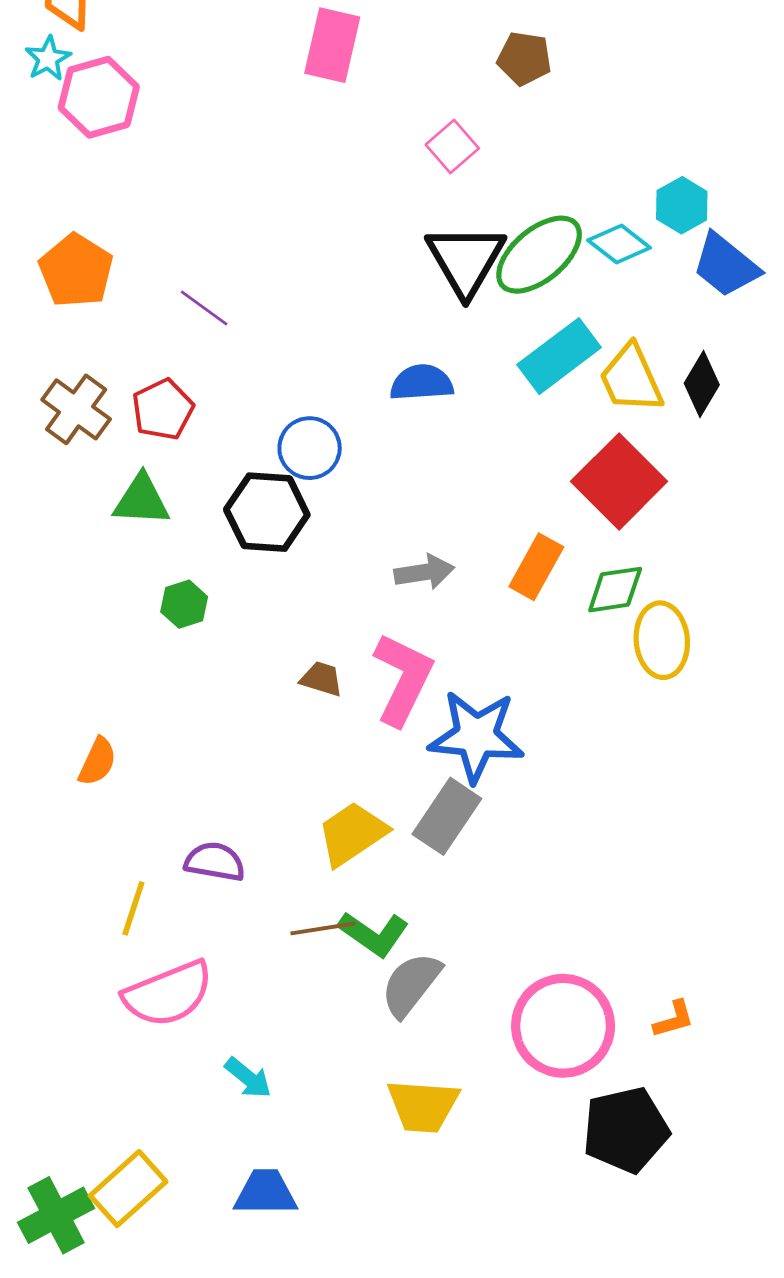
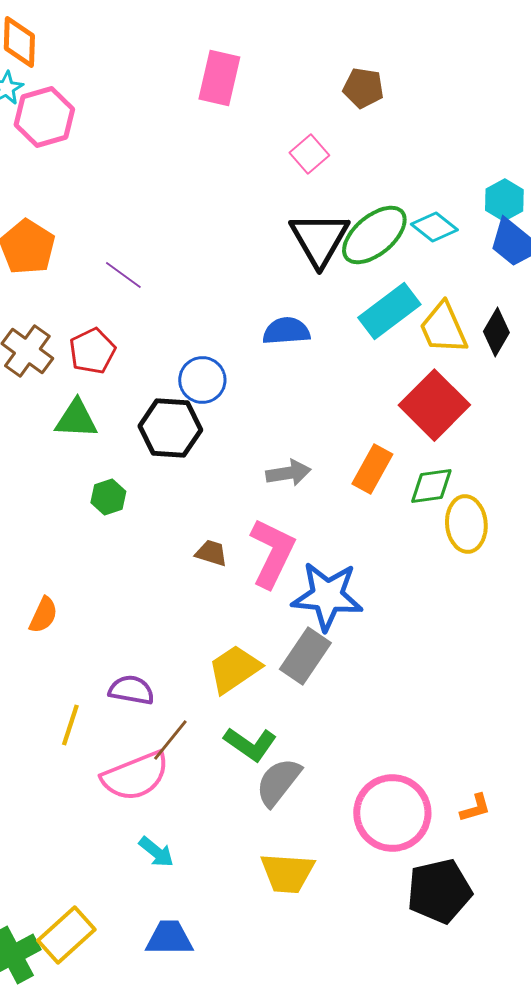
cyan hexagon: (682, 205) -> (504, 200), moved
brown line: (323, 928) -> (170, 740), moved, turned -42
pink semicircle: (168, 994) -> (135, 776), moved

